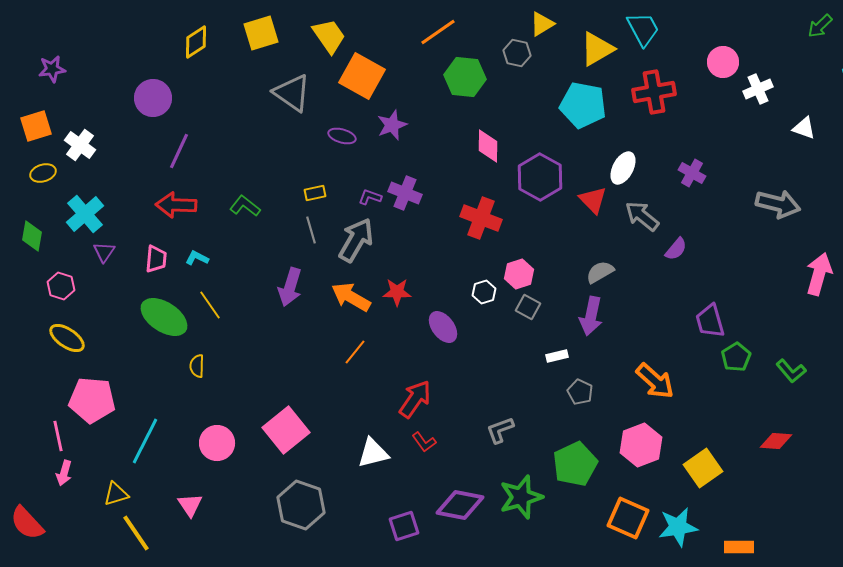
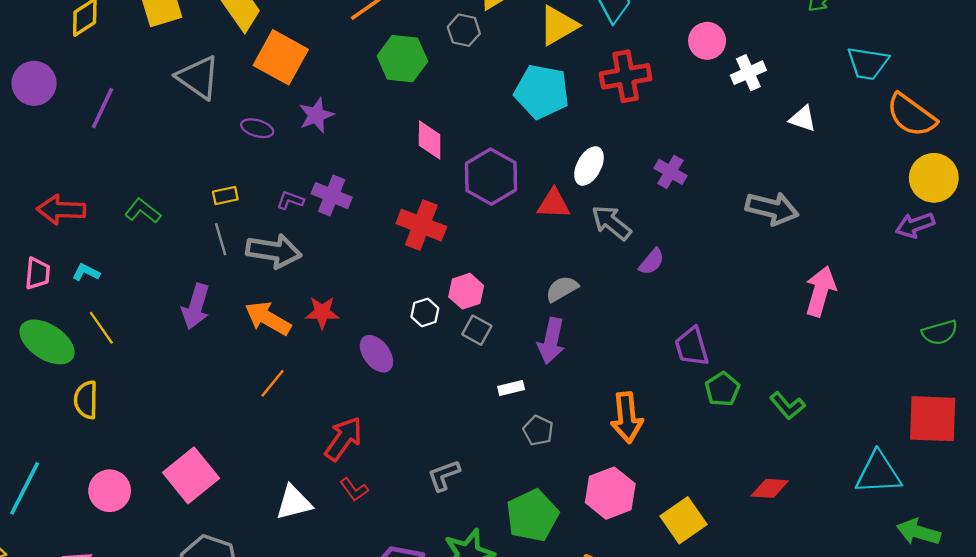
purple line: (179, 151) -> (103, 108), moved
red triangle: (593, 200) -> (554, 204), turned -44
gray arrow: (356, 240) -> (274, 251), turned 69
yellow semicircle: (197, 366) -> (86, 400), size x1.4
orange arrow: (655, 381) -> (627, 418), turned 42

